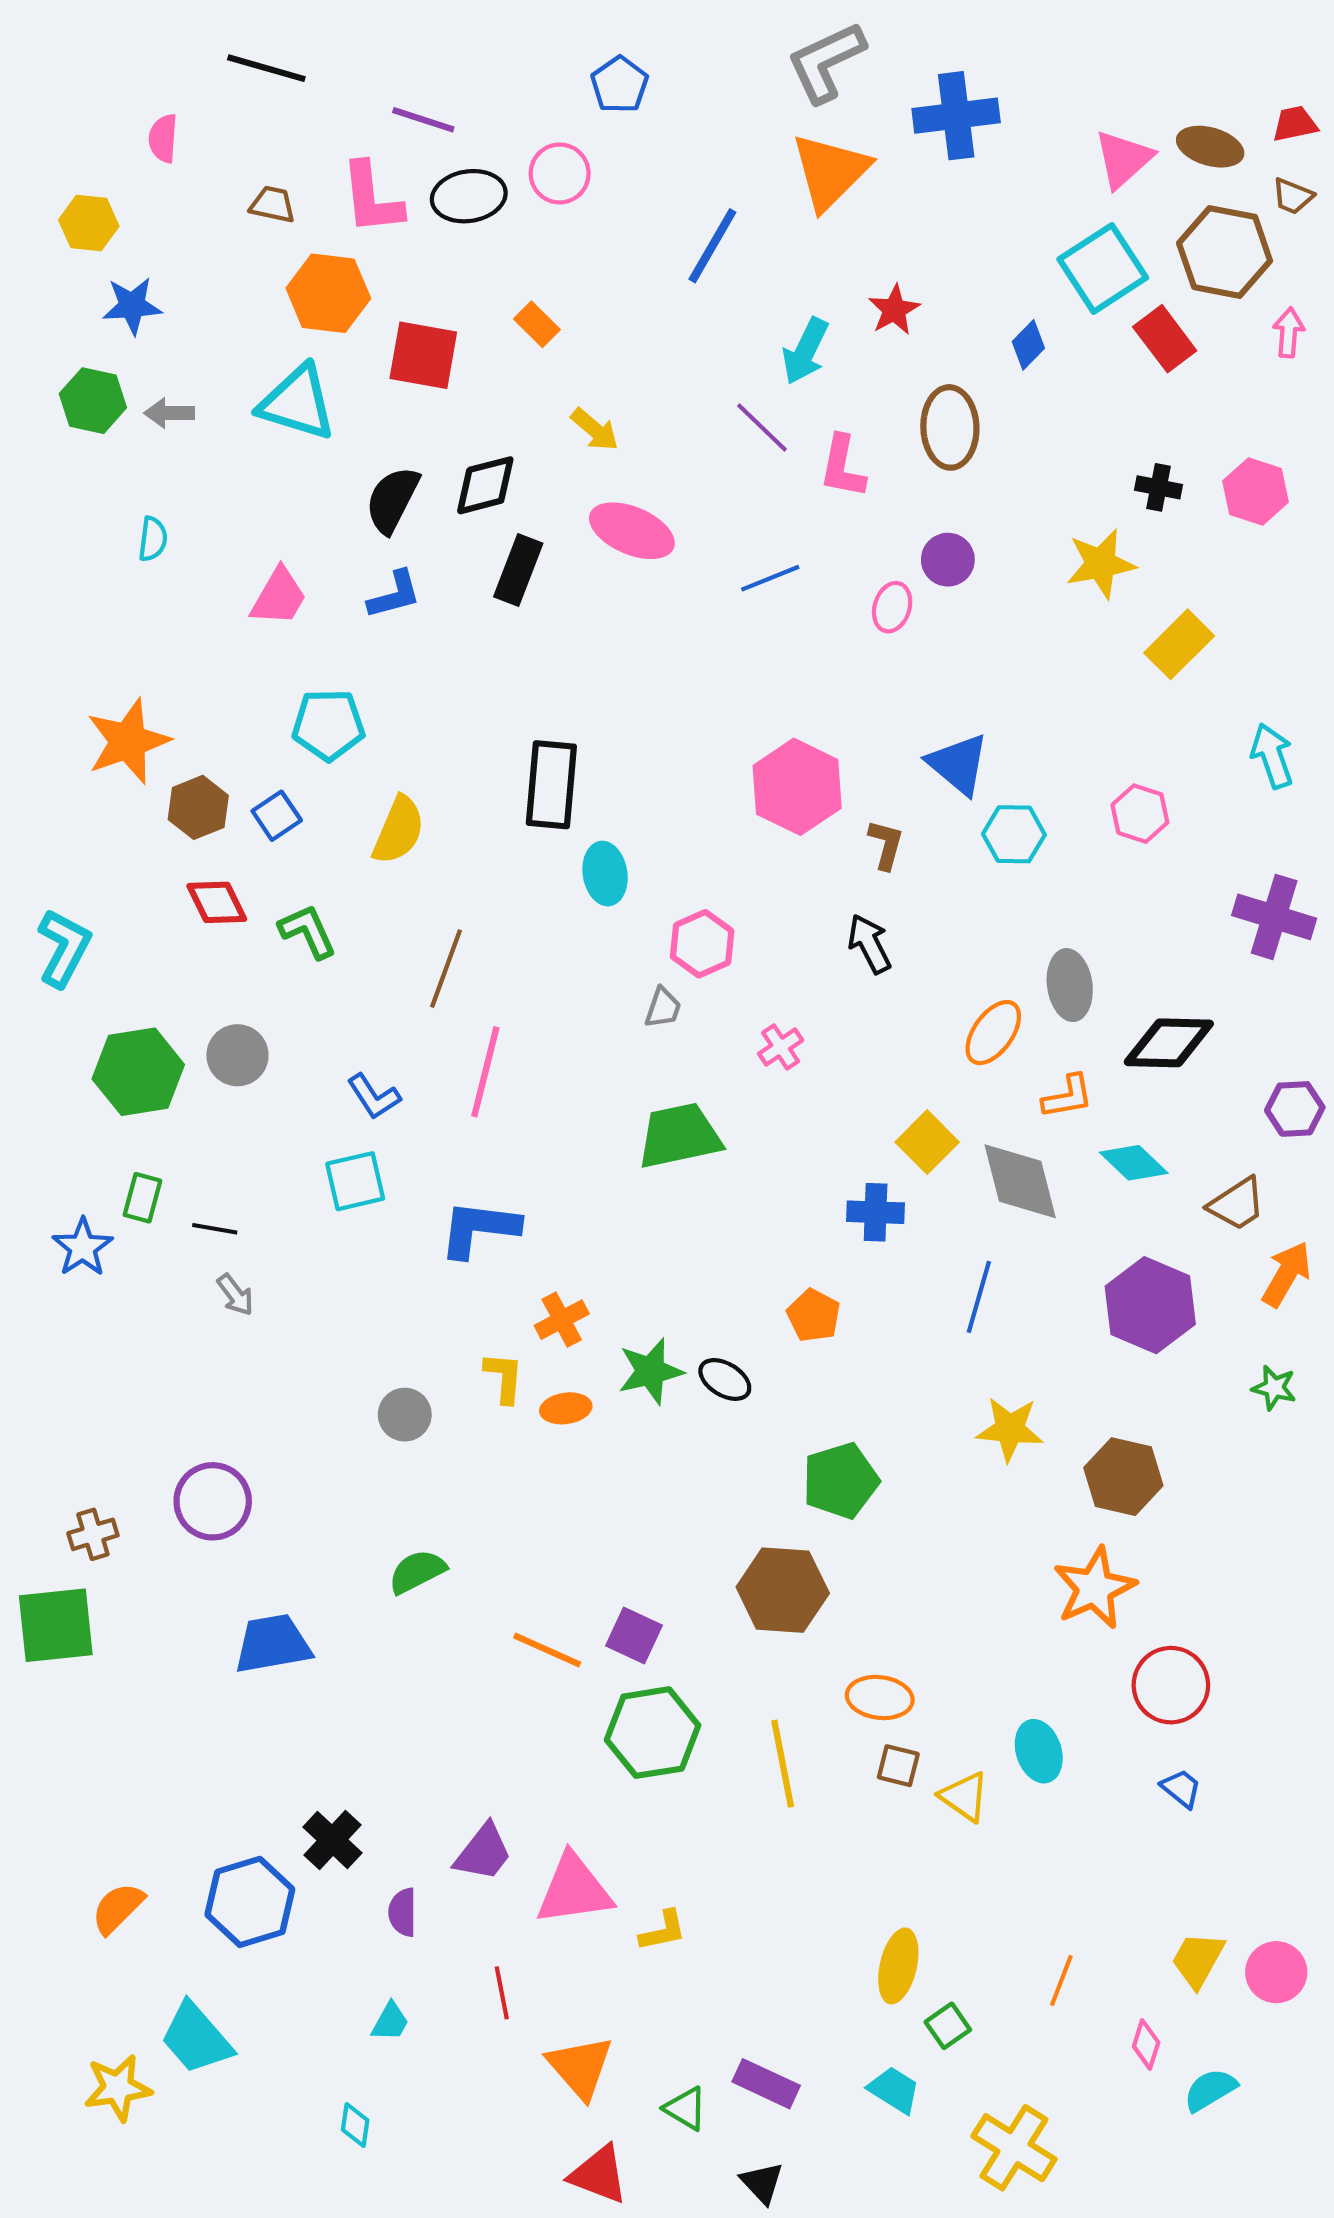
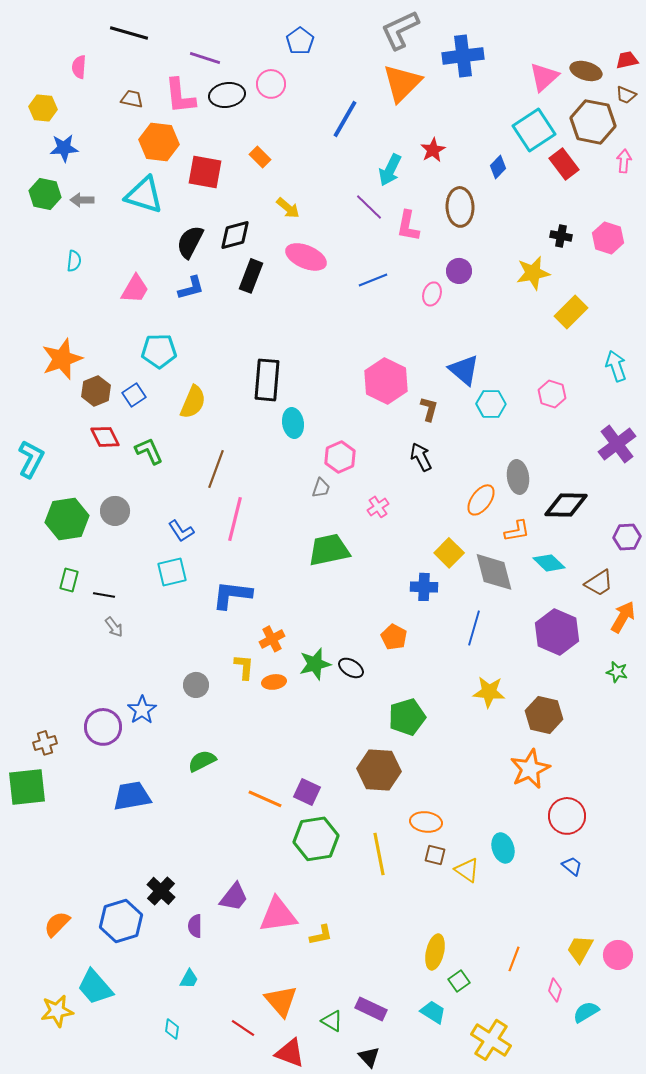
purple cross: (1274, 917) -> (617, 444), turned 36
blue star: (83, 1247) -> (142, 710), moved
red line: (502, 1993) -> (243, 1028), moved, turned -45

